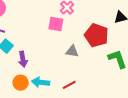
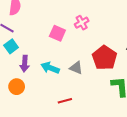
pink square: (56, 24) -> (57, 33), moved
cyan arrow: (41, 82) -> (50, 68), moved

